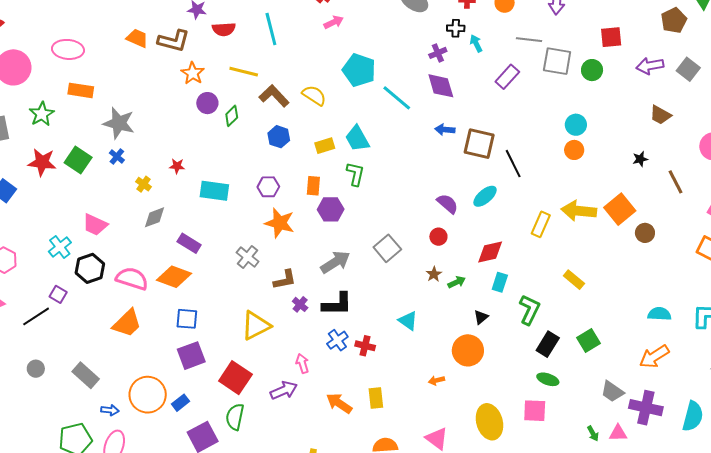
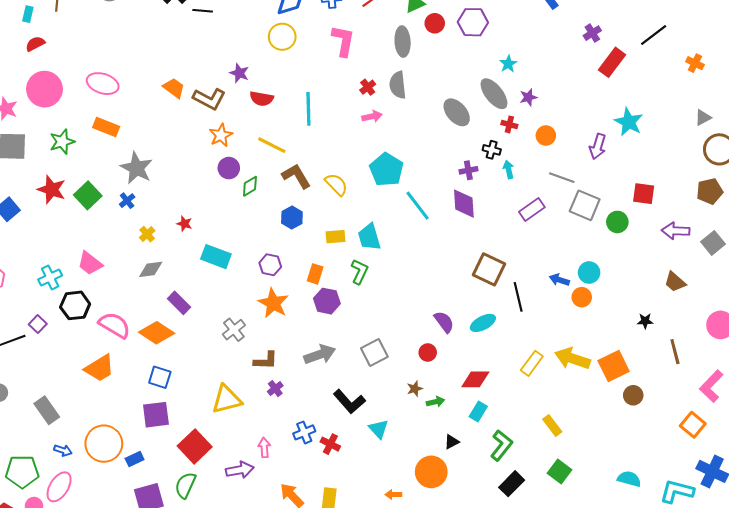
blue arrow: (445, 130) -> (559, 280), moved
black L-shape: (337, 304) -> (349, 402), moved, turned 36
green square: (588, 340) -> (559, 472), moved, turned -35

